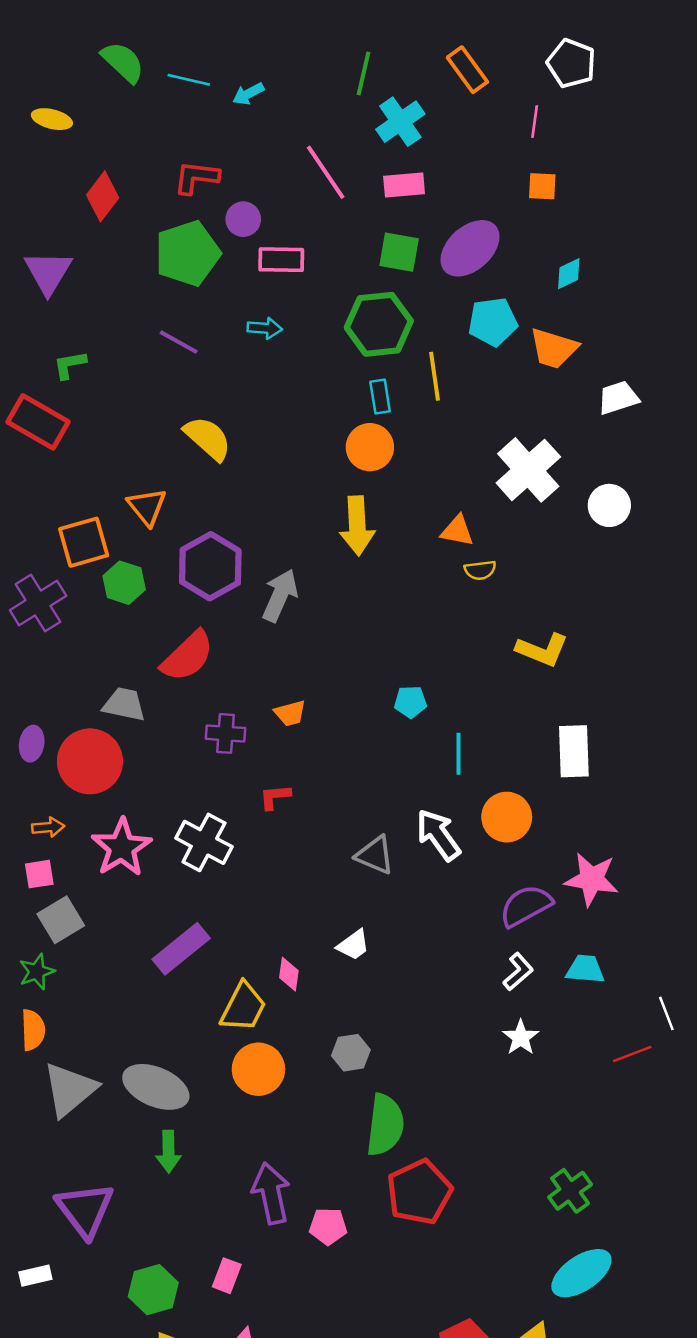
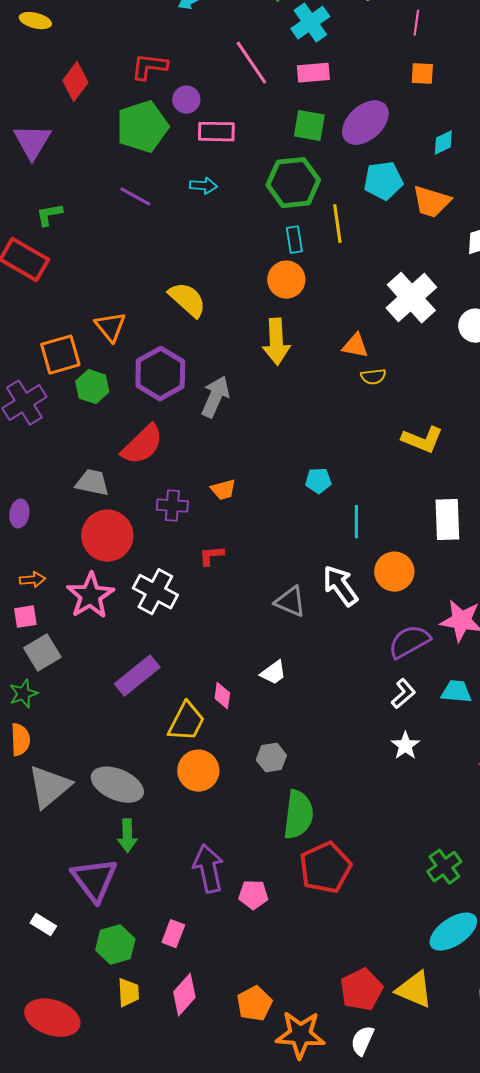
yellow semicircle: (208, 438) -> (187, 300), moved
red circle: (90, 761) -> (107, 536), moved
purple triangle: (85, 1210) -> (94, 880), moved
white rectangle: (35, 1276) -> (43, 925), moved, turned 45

